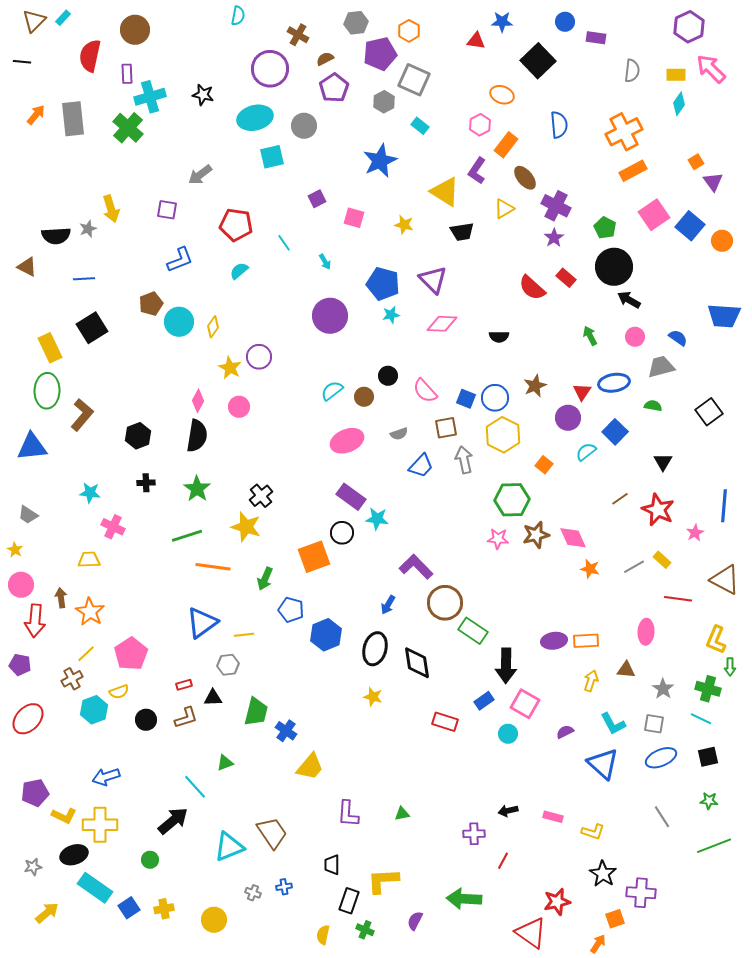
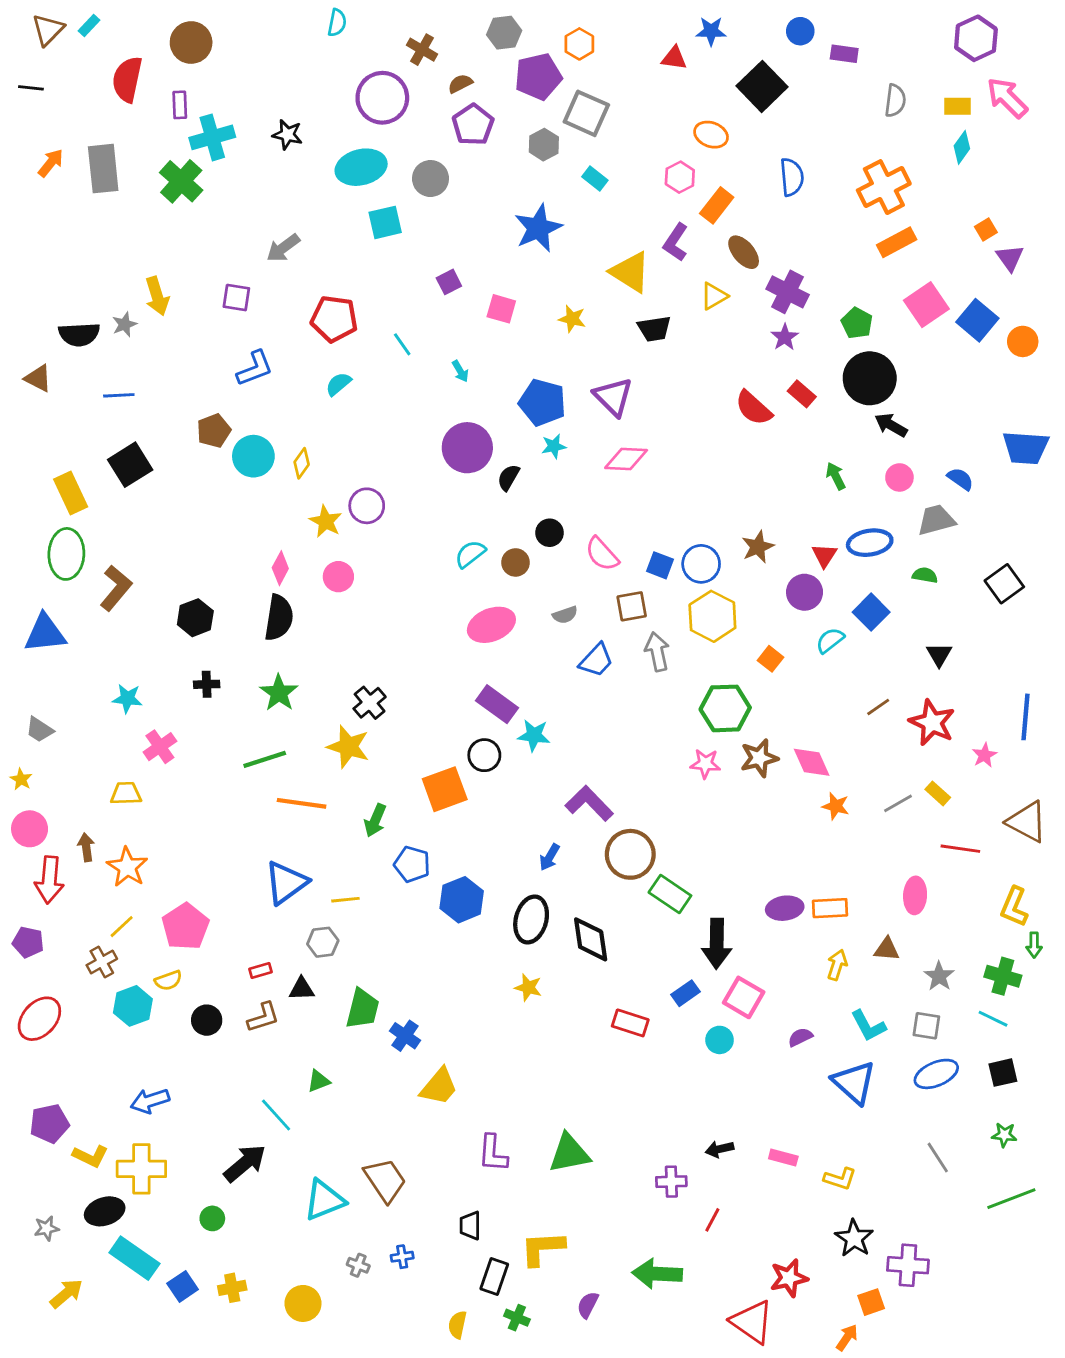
black semicircle: (499, 337) -> (508, 477), moved, turned 120
pink cross: (113, 527) -> (160, 747), turned 30
green triangle: (402, 814) -> (569, 1153), size x2.0

